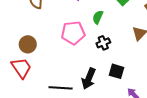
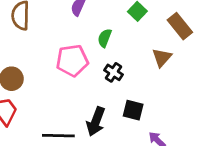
black cross: (103, 43) -> (114, 72), turned -32

